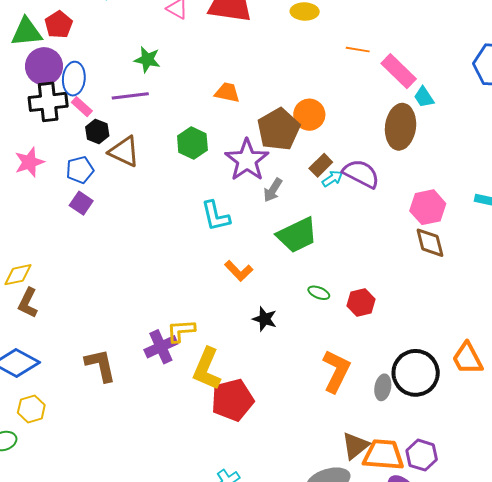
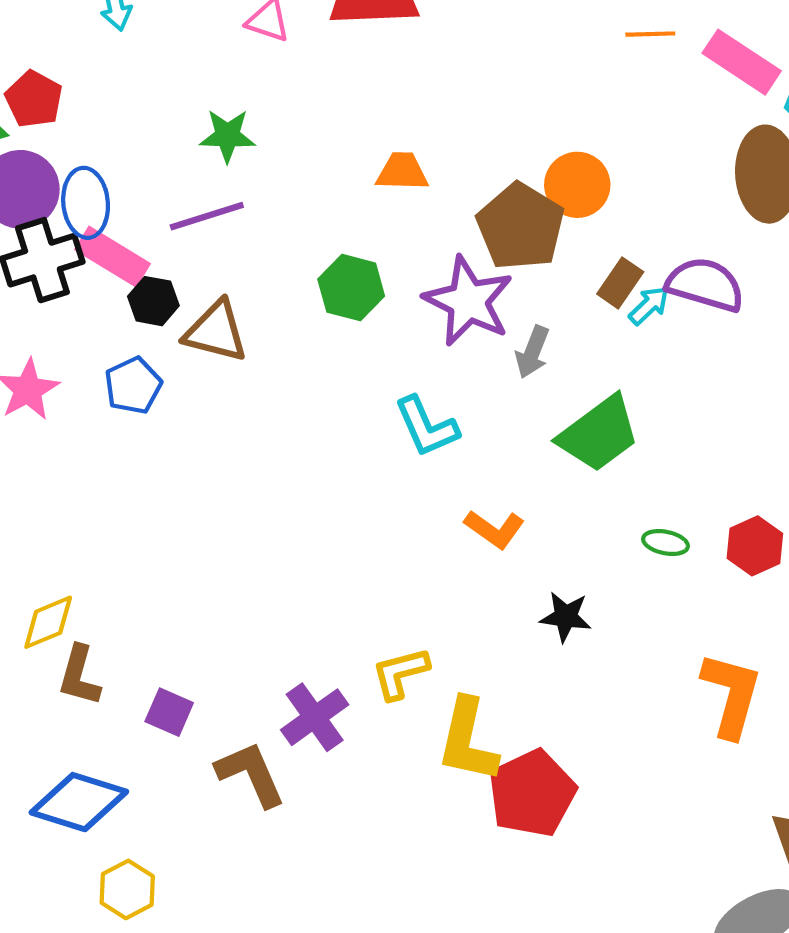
pink rectangle: (82, 107) -> (113, 257), size x1.6
purple square: (81, 203) -> (169, 712), moved
purple cross: (161, 347) -> (315, 717), moved

